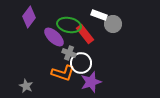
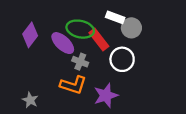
purple diamond: (29, 17) -> (30, 35), moved
white circle: (81, 63) -> (122, 59), moved

